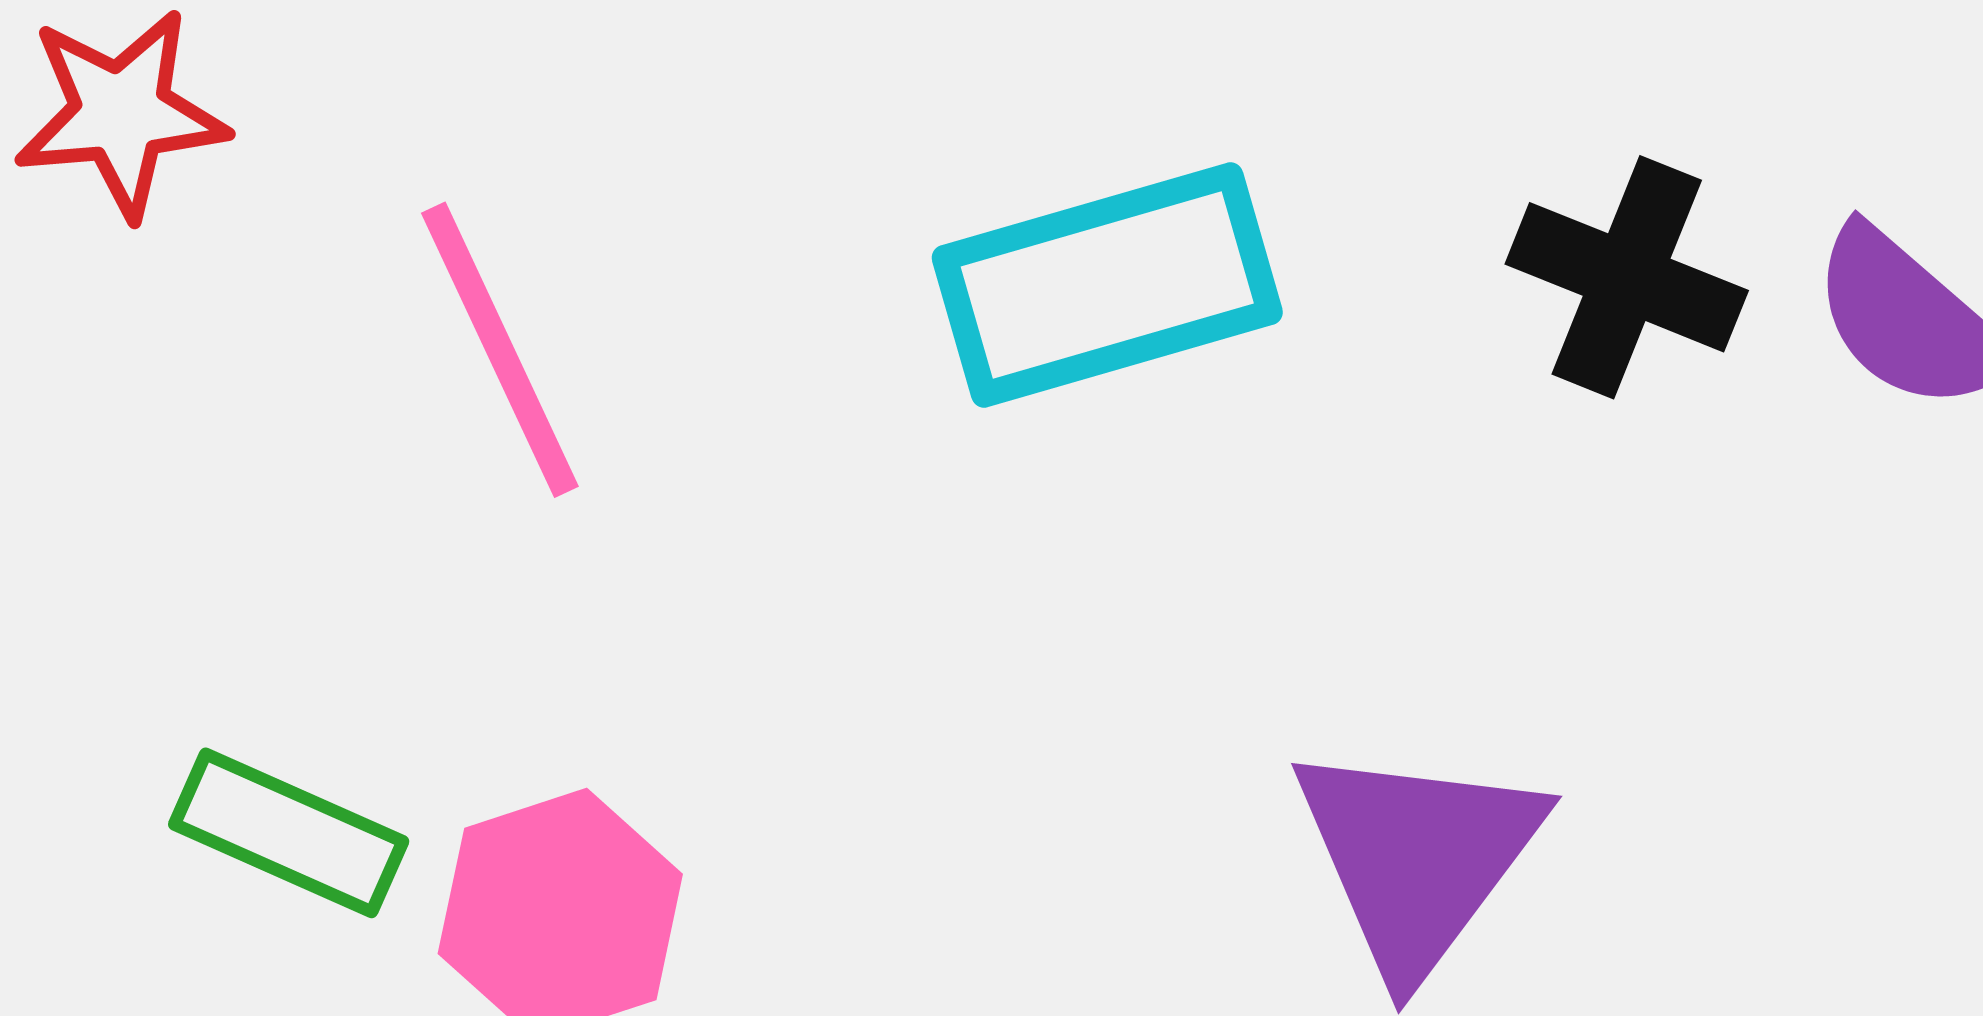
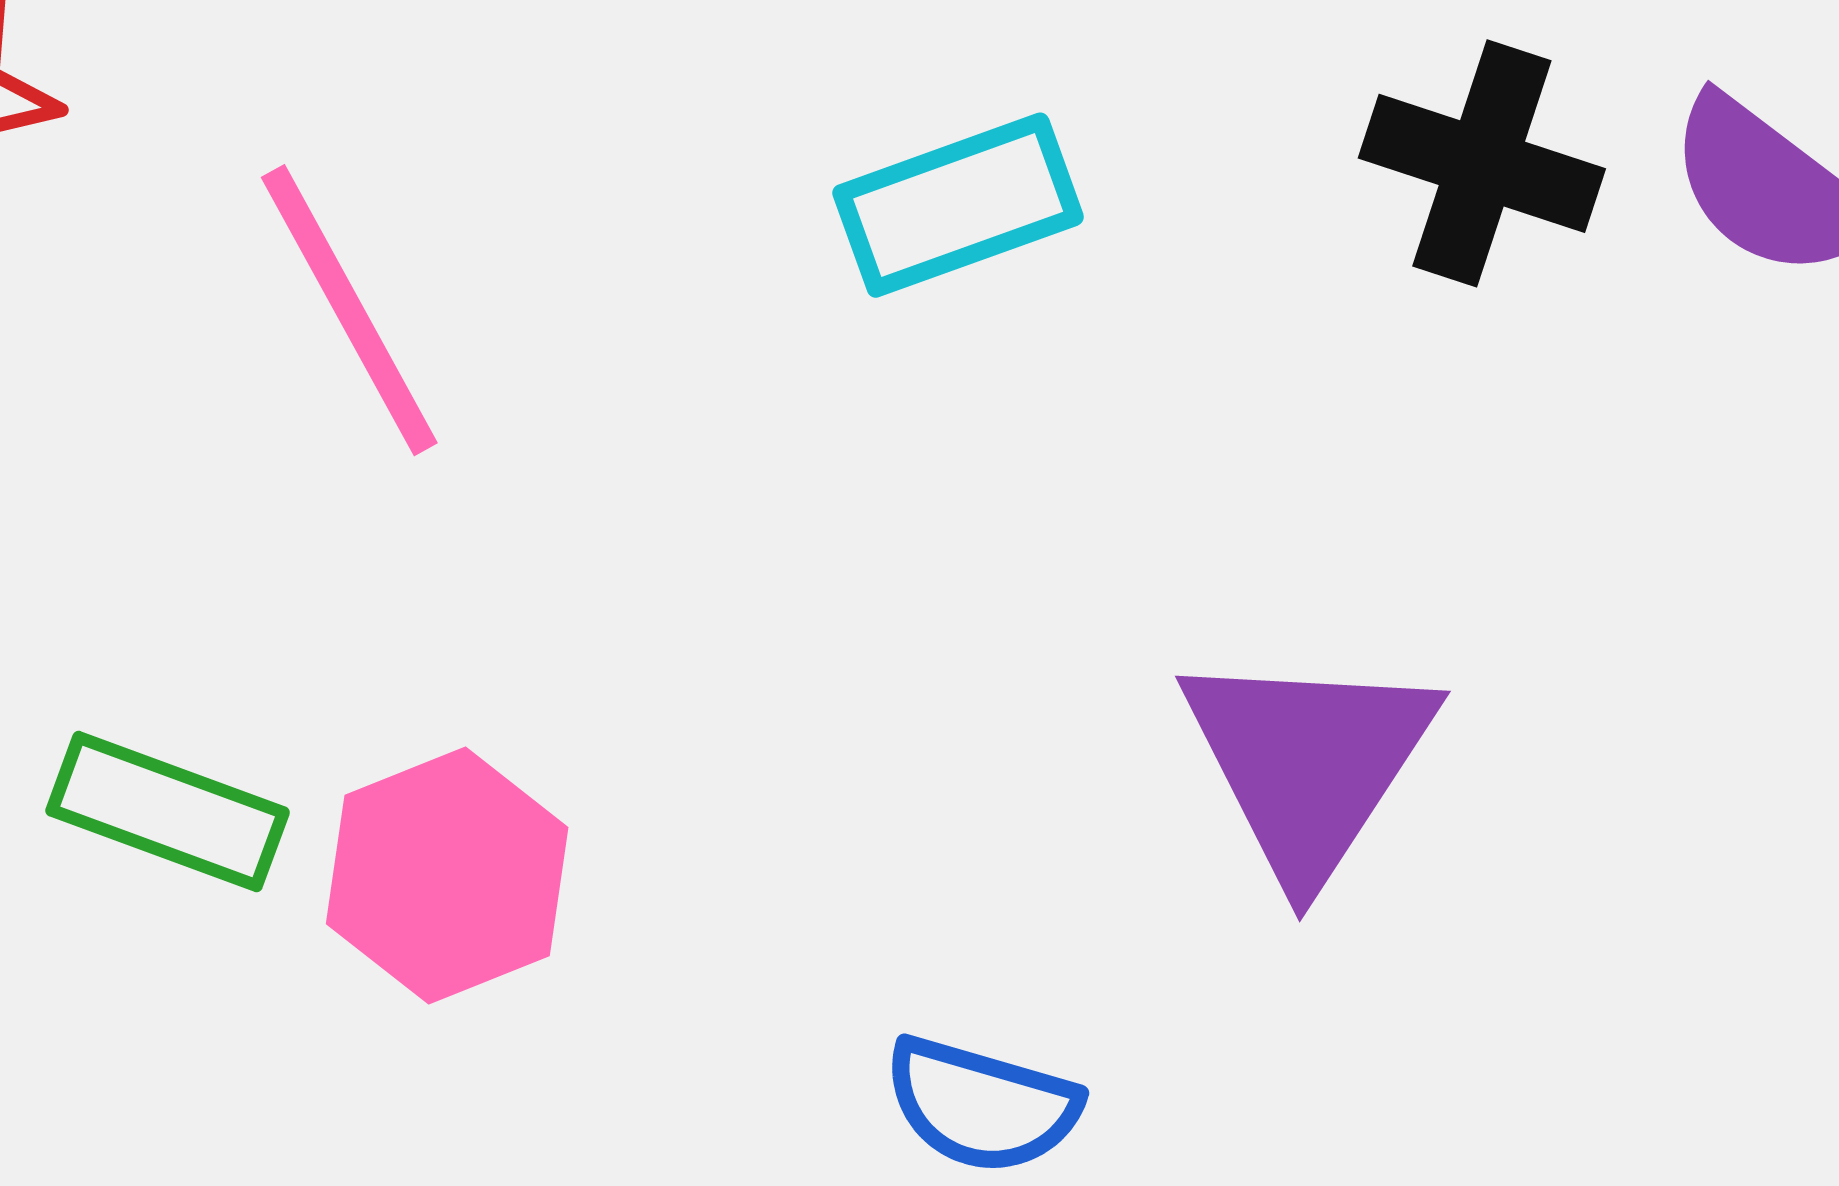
cyan rectangle: (1107, 285) -> (958, 205), size x0.7

